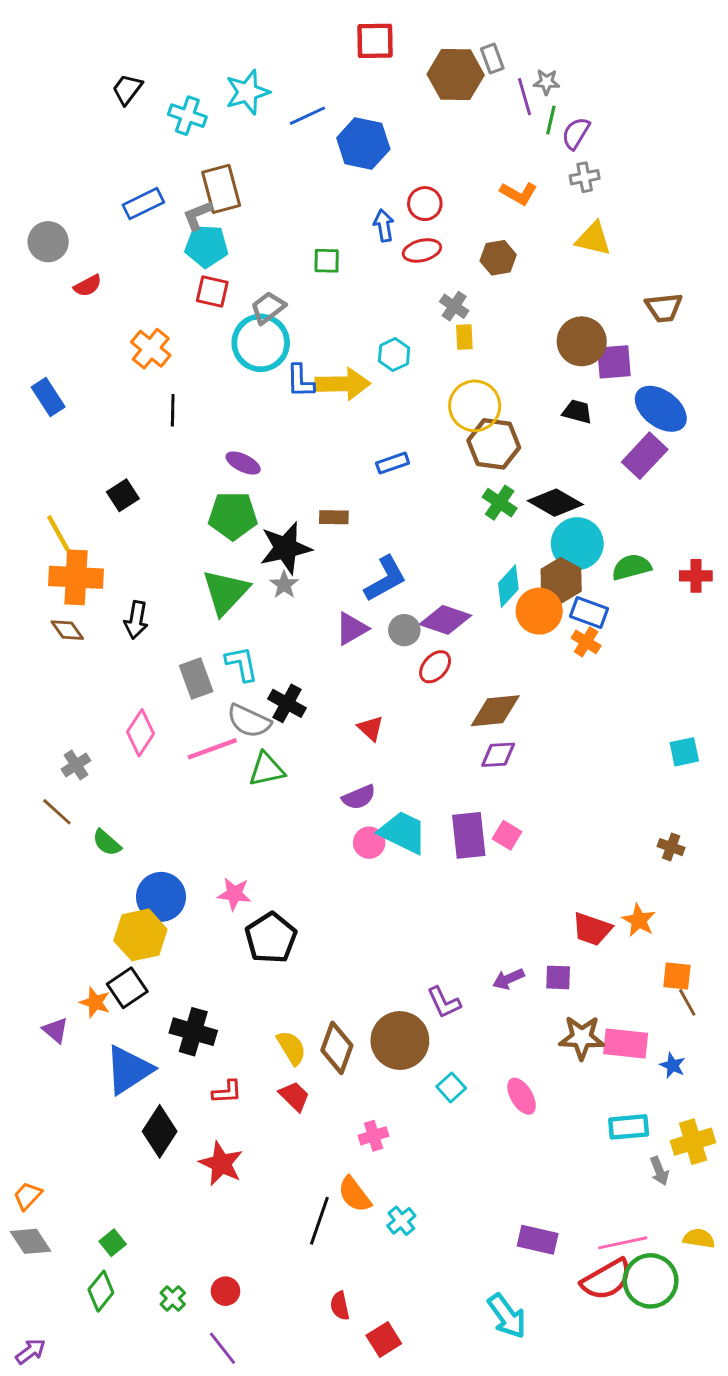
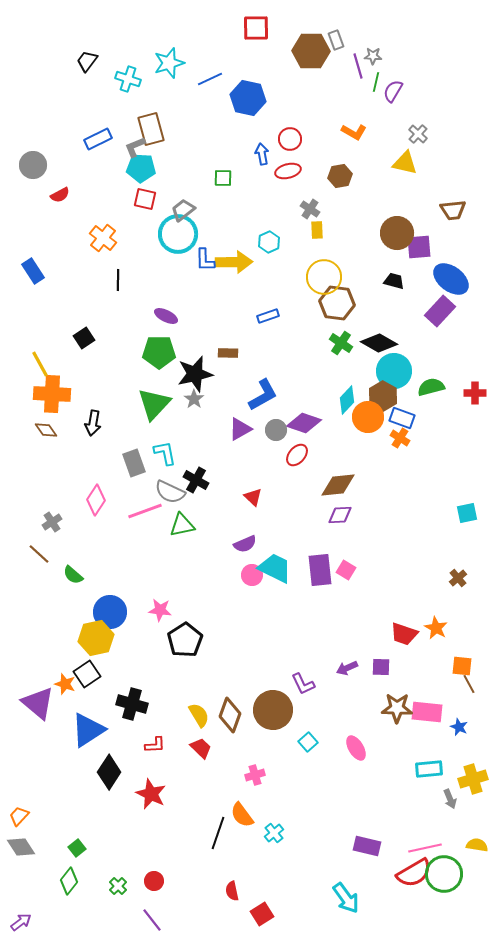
gray cross: (585, 177) -> (418, 134), moved, turned -36
brown cross: (671, 847) -> (458, 578), turned 30
purple triangle: (55, 1030) -> (38, 703), size x1.8

